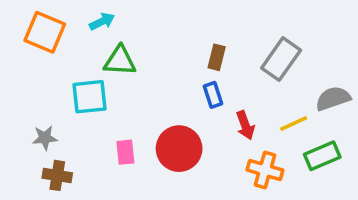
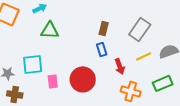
cyan square: (90, 97) -> (33, 64), moved
yellow line: (294, 124) -> (144, 56), moved

